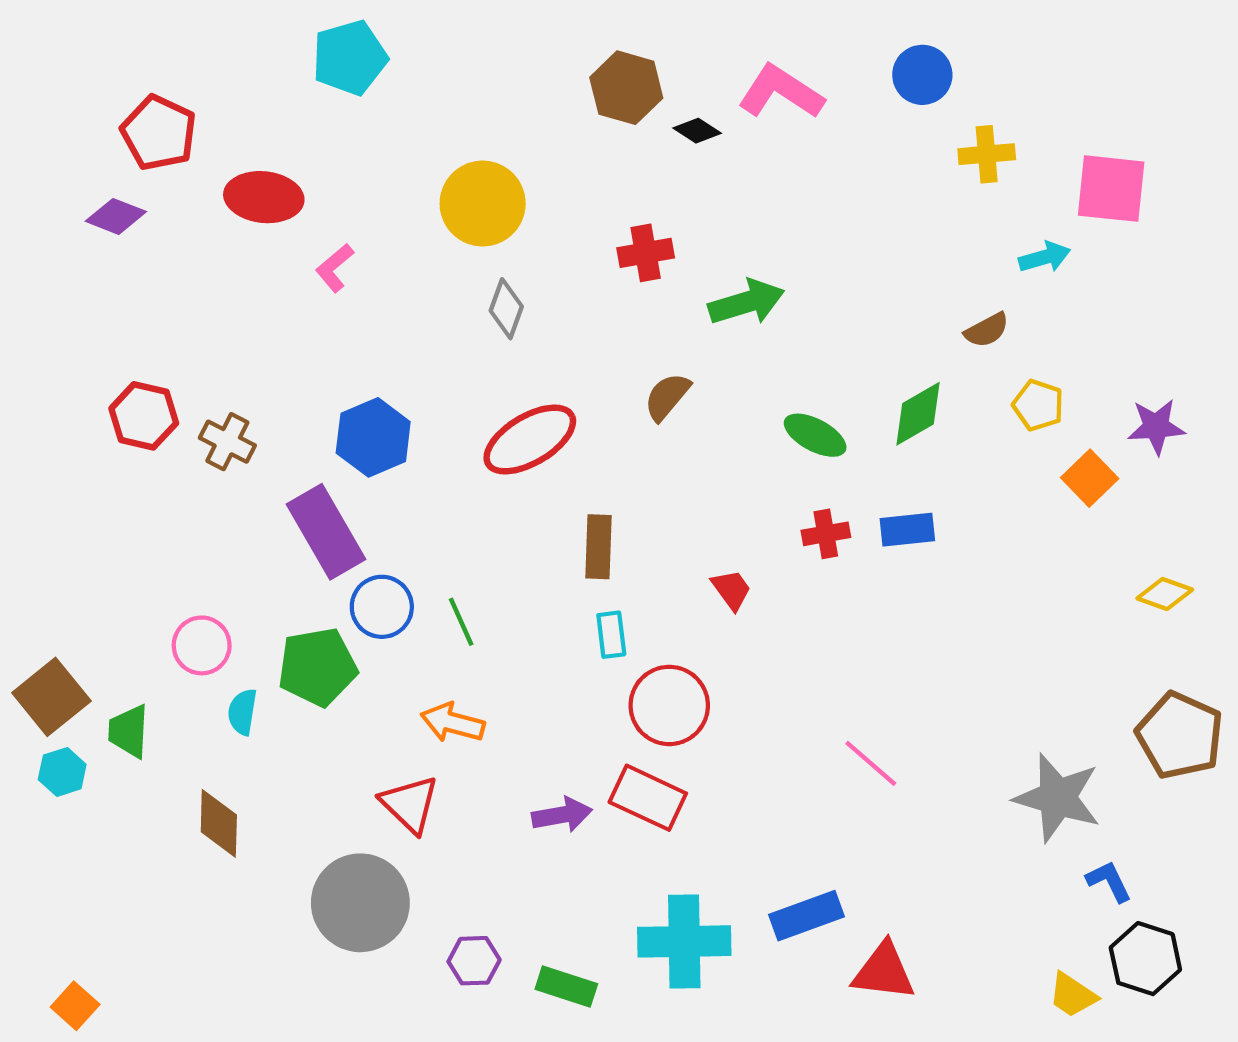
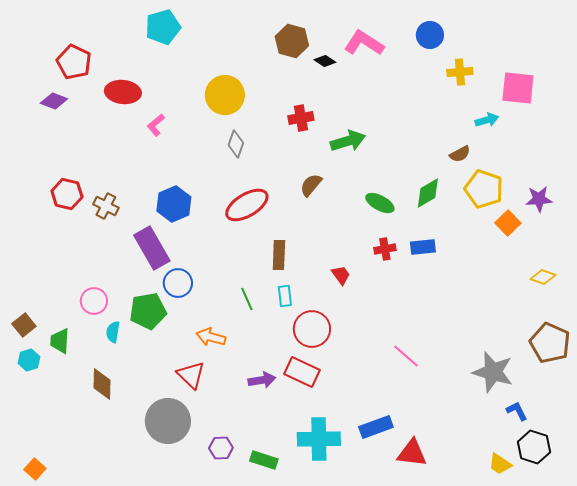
yellow pentagon: (1038, 405) -> (484, 189), size x1.6
green line: (461, 622) -> (247, 299), moved
brown square: (51, 697) -> (24, 325), size x0.7

